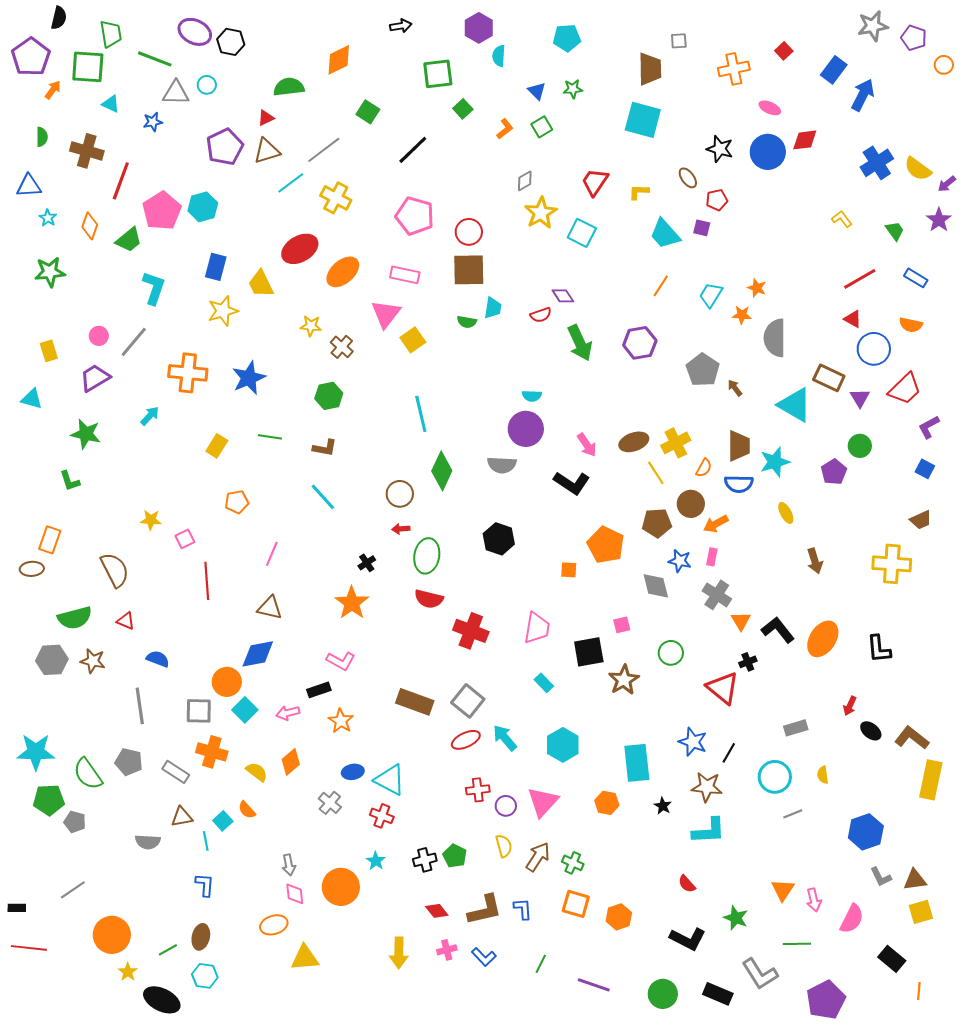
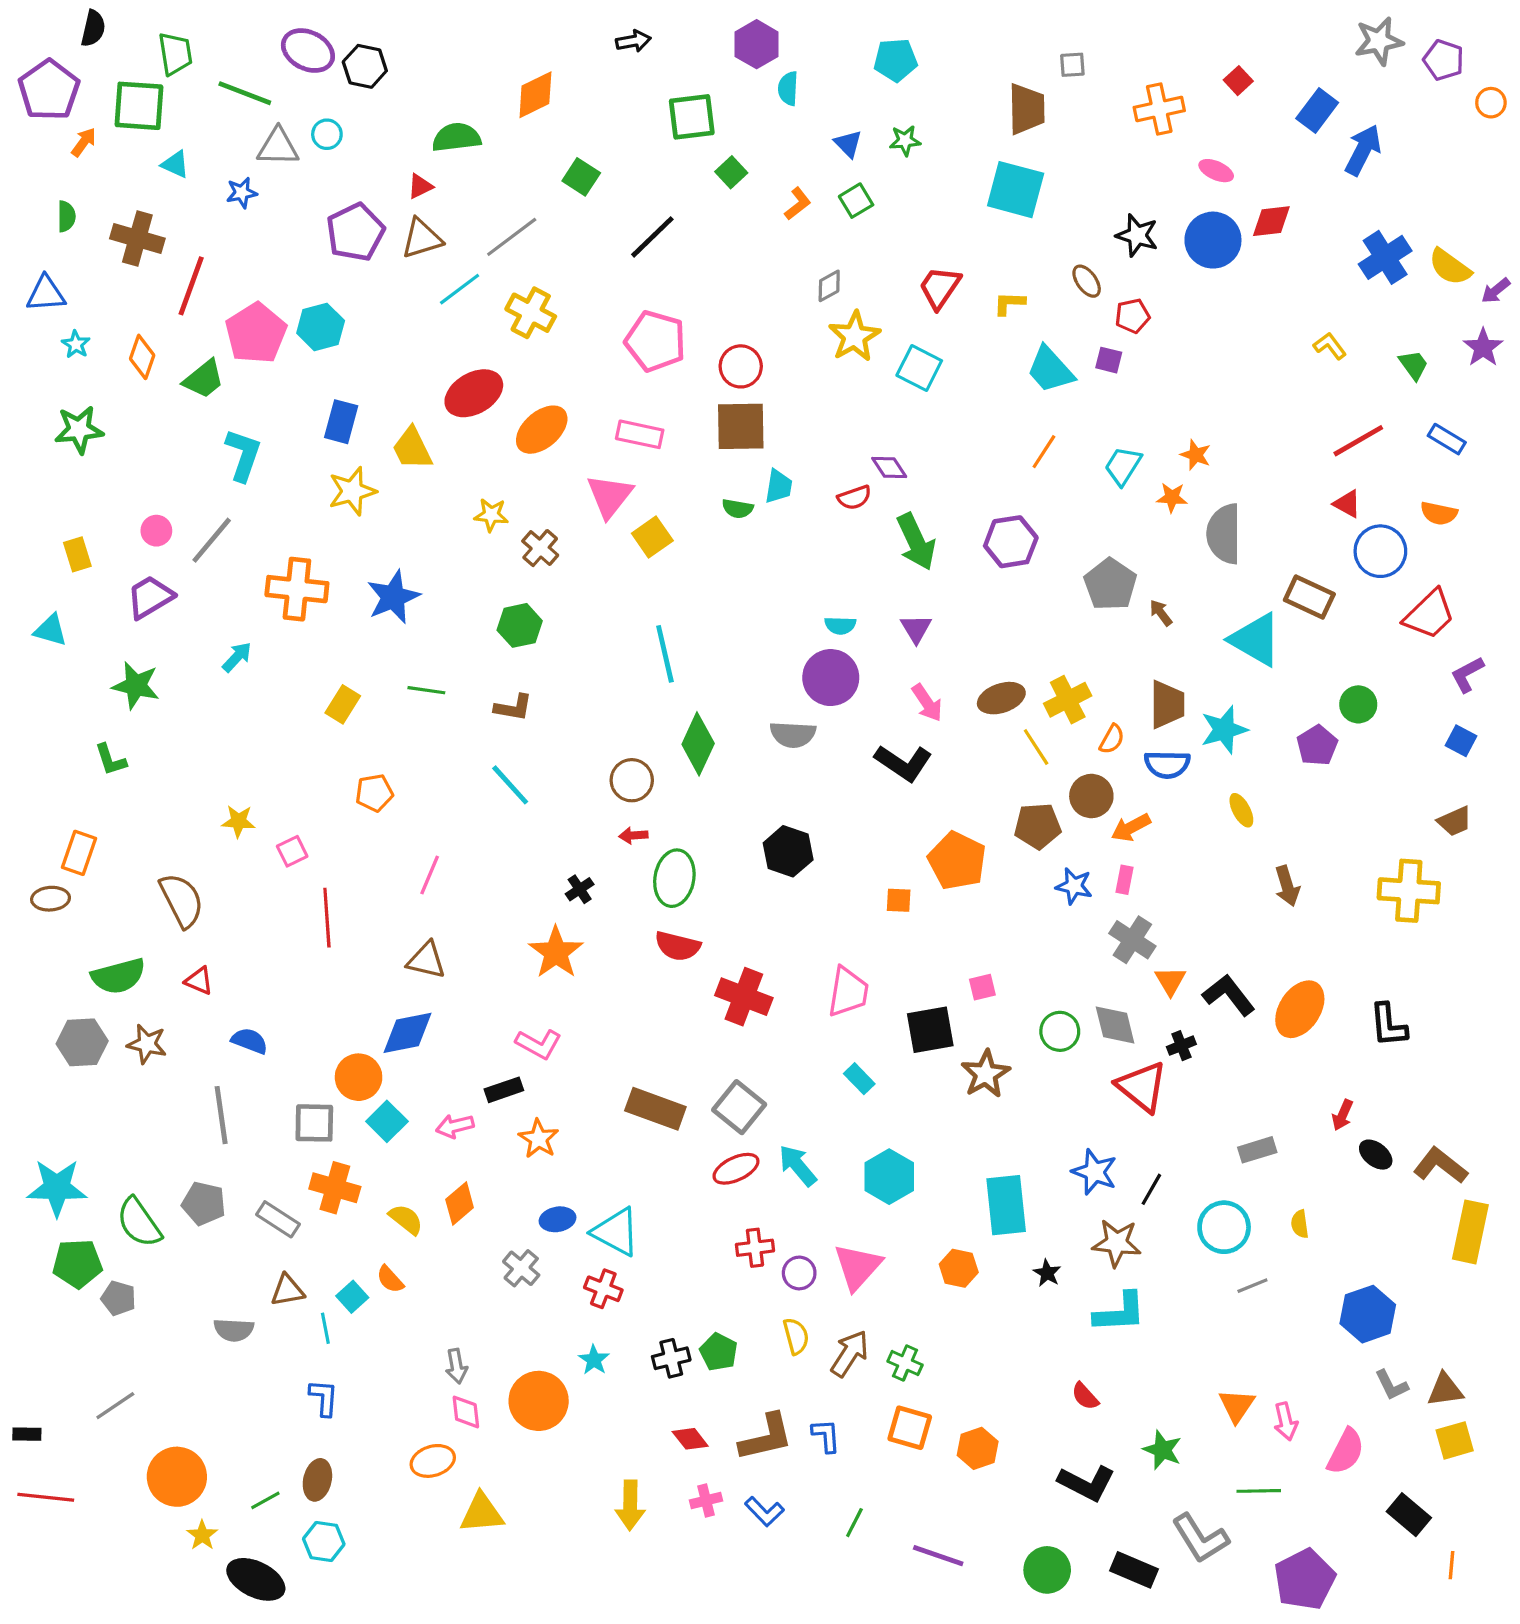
purple triangle: (860, 398) -> (916, 629), moved
gray diamond: (656, 586) -> (1115, 1025), moved

